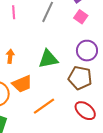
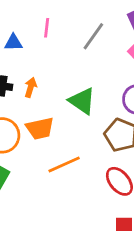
green triangle: (48, 59) -> (82, 101), turned 35

